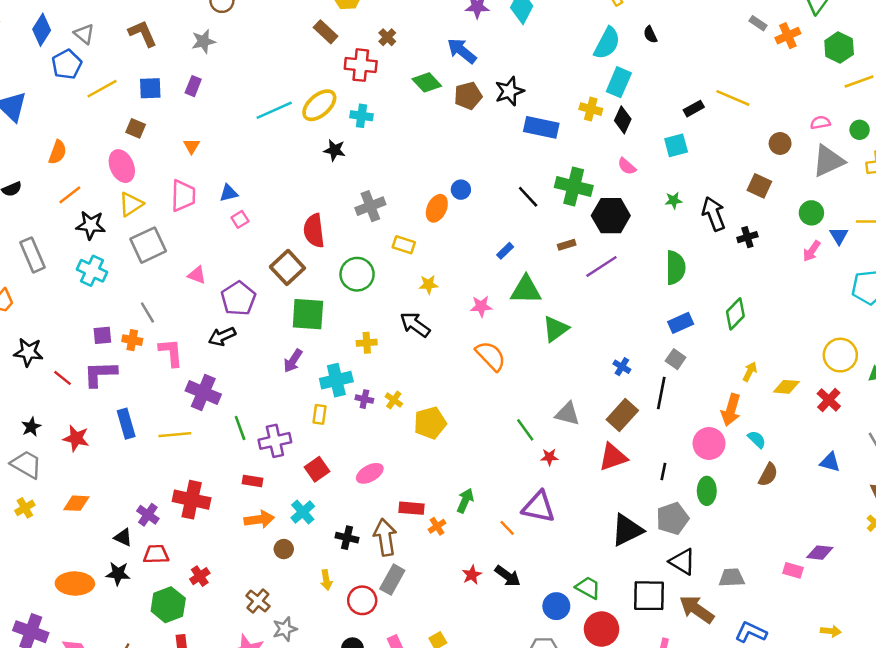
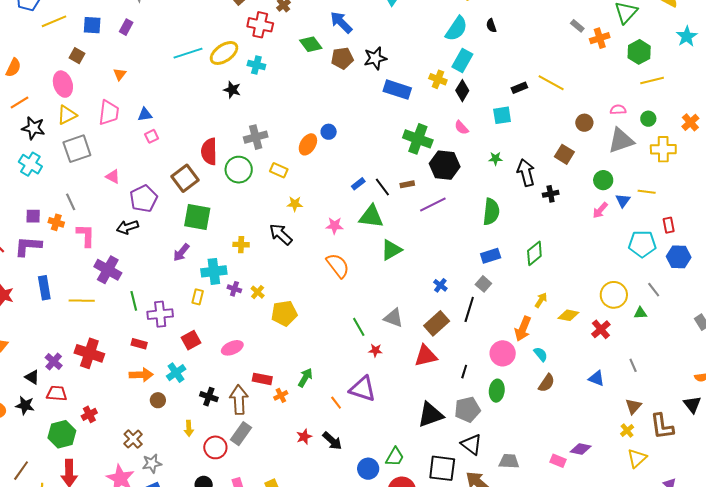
black line: (528, 197) -> (382, 187), moved
green circle: (357, 274) -> (239, 170), moved
green trapezoid: (588, 588) -> (395, 457), turned 85

